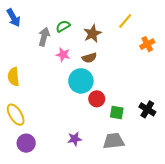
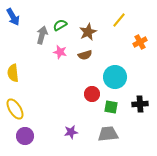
cyan circle: (81, 81) -> (115, 77), moved
black cross: (147, 109) -> (140, 104), turned -35

